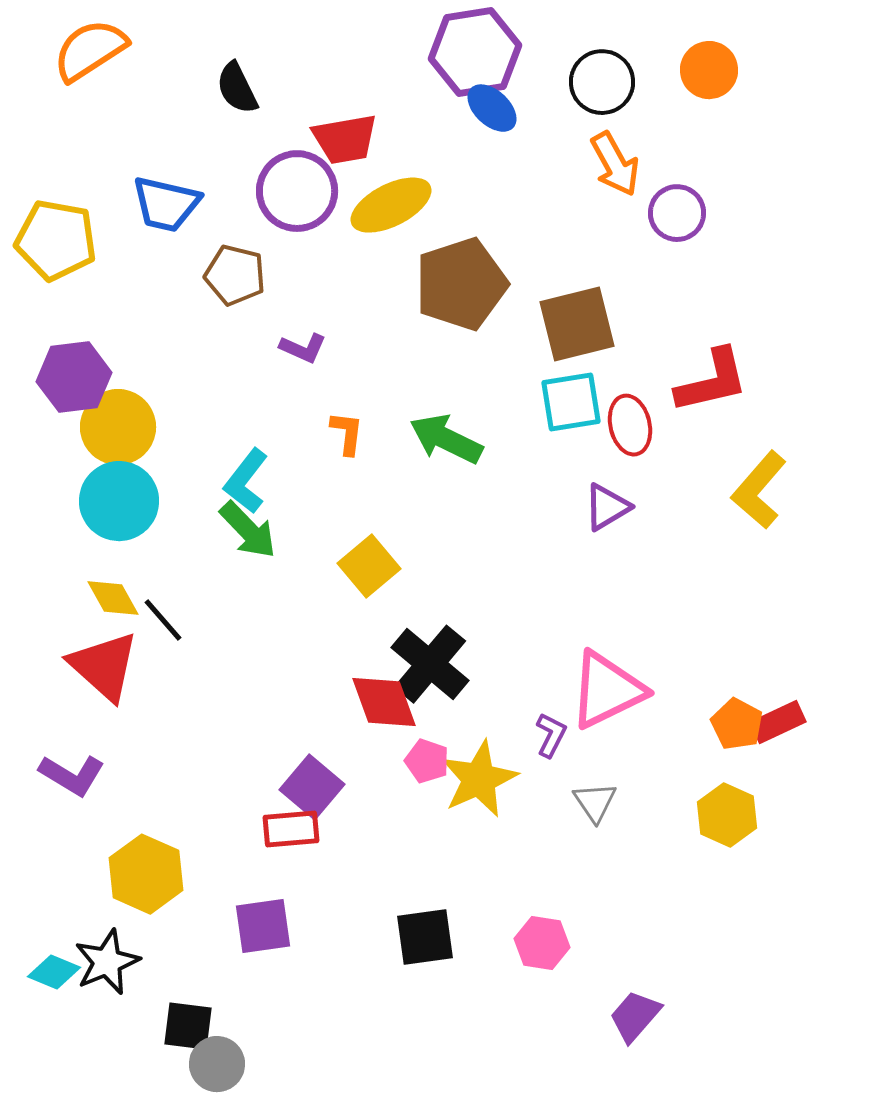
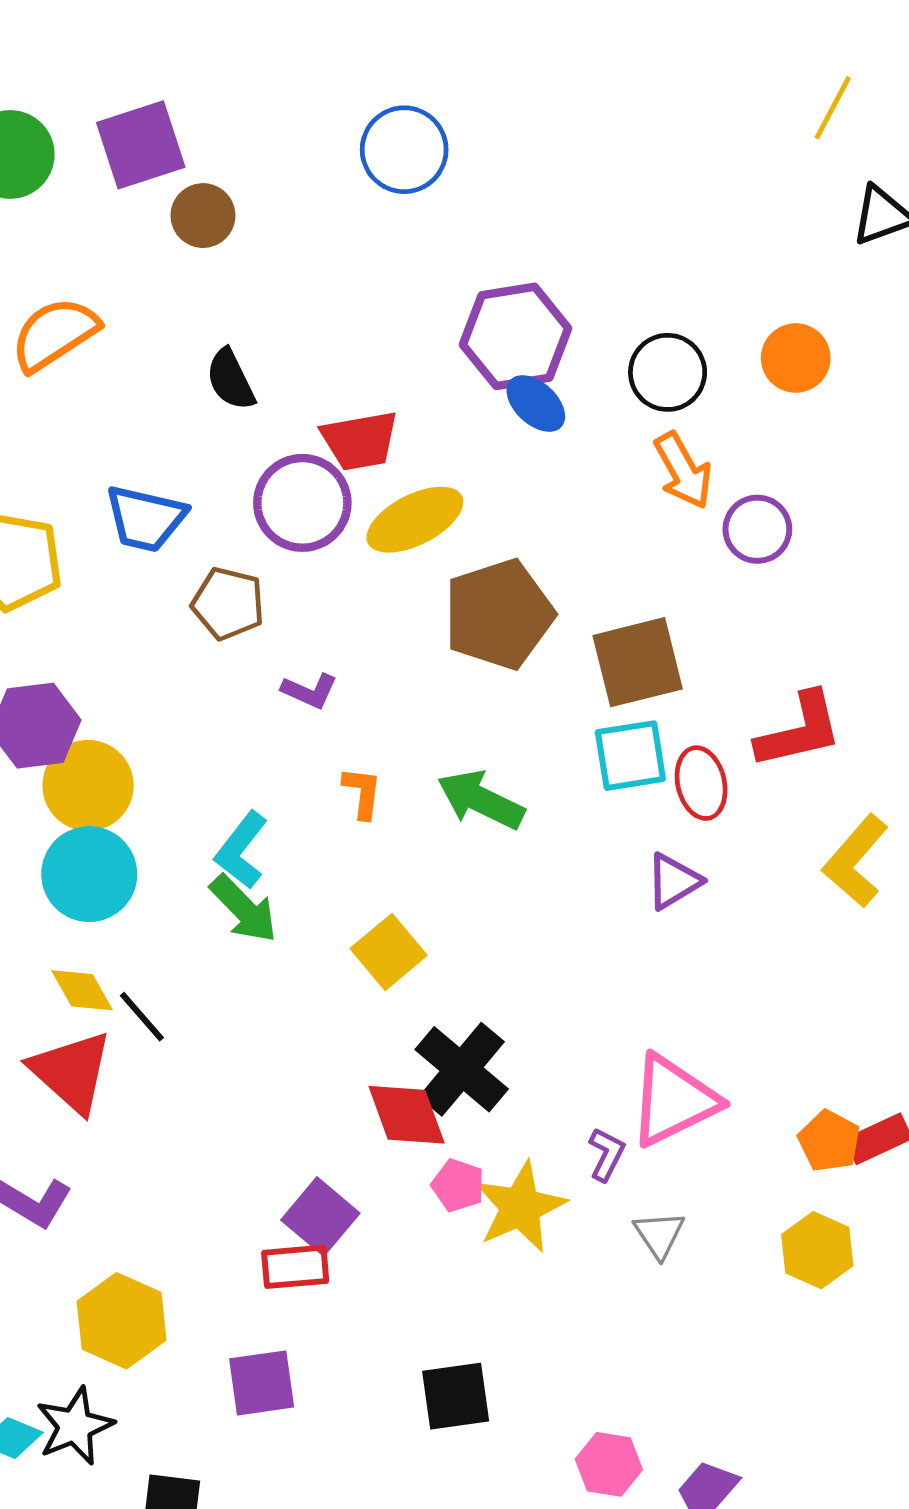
pink hexagon: (542, 943) -> (609, 1464), moved

